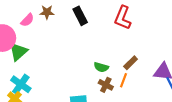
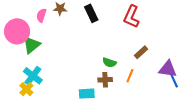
pink semicircle: (27, 20) -> (41, 15), turned 152
brown rectangle: (131, 63) -> (141, 52), moved
brown cross: (106, 85) -> (105, 80), moved, turned -32

